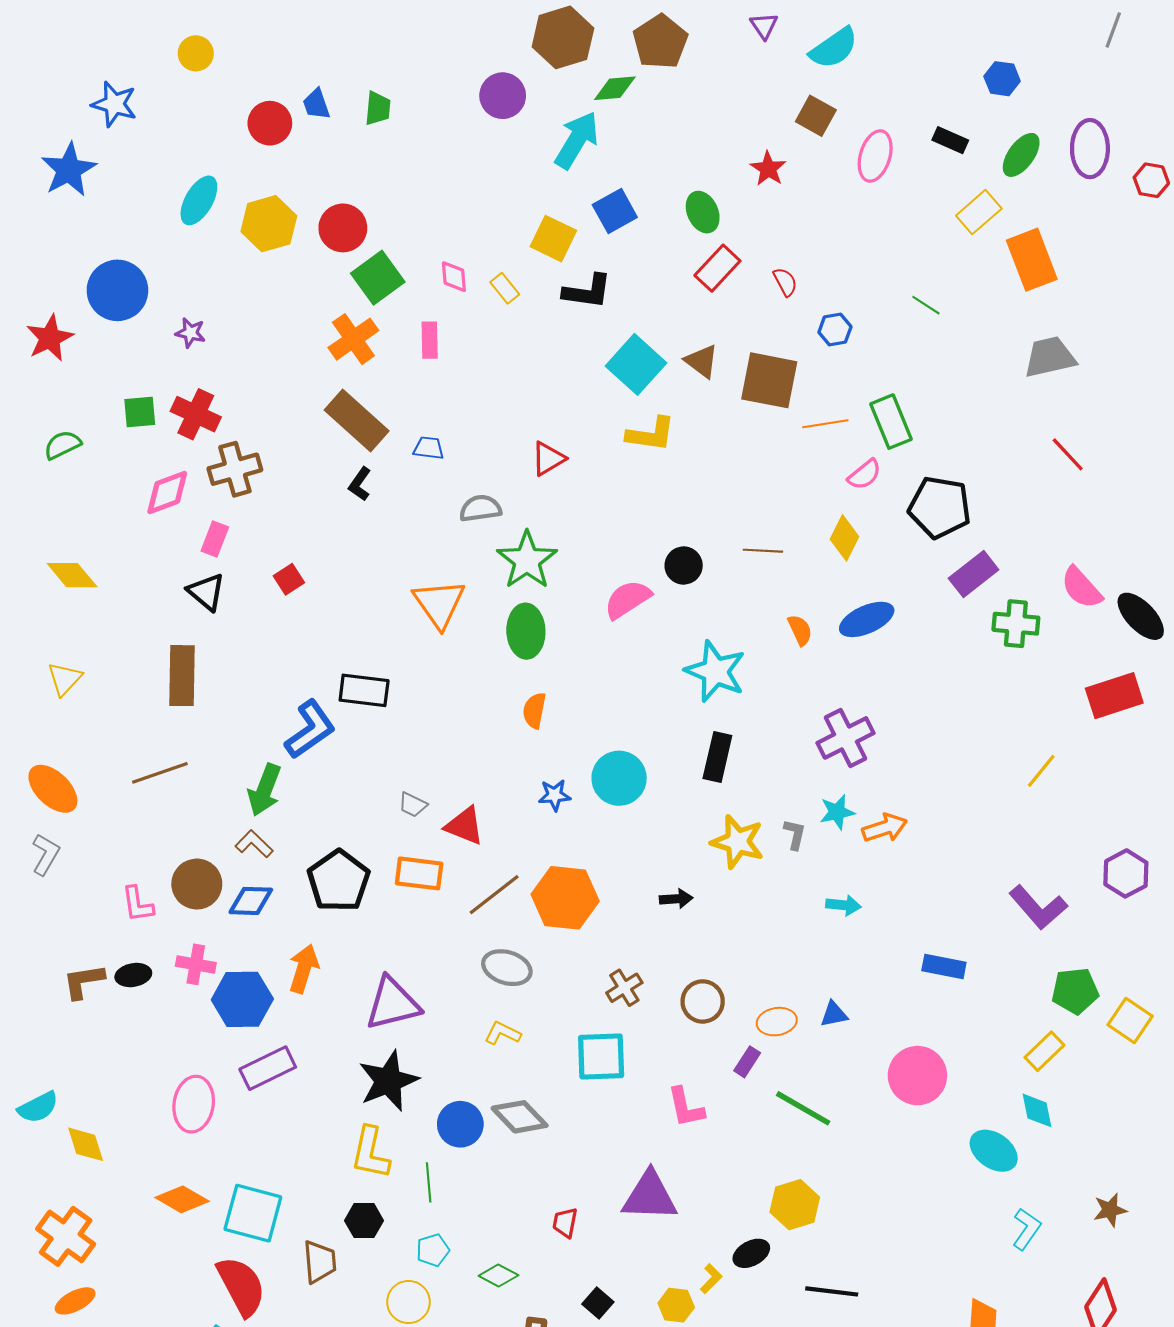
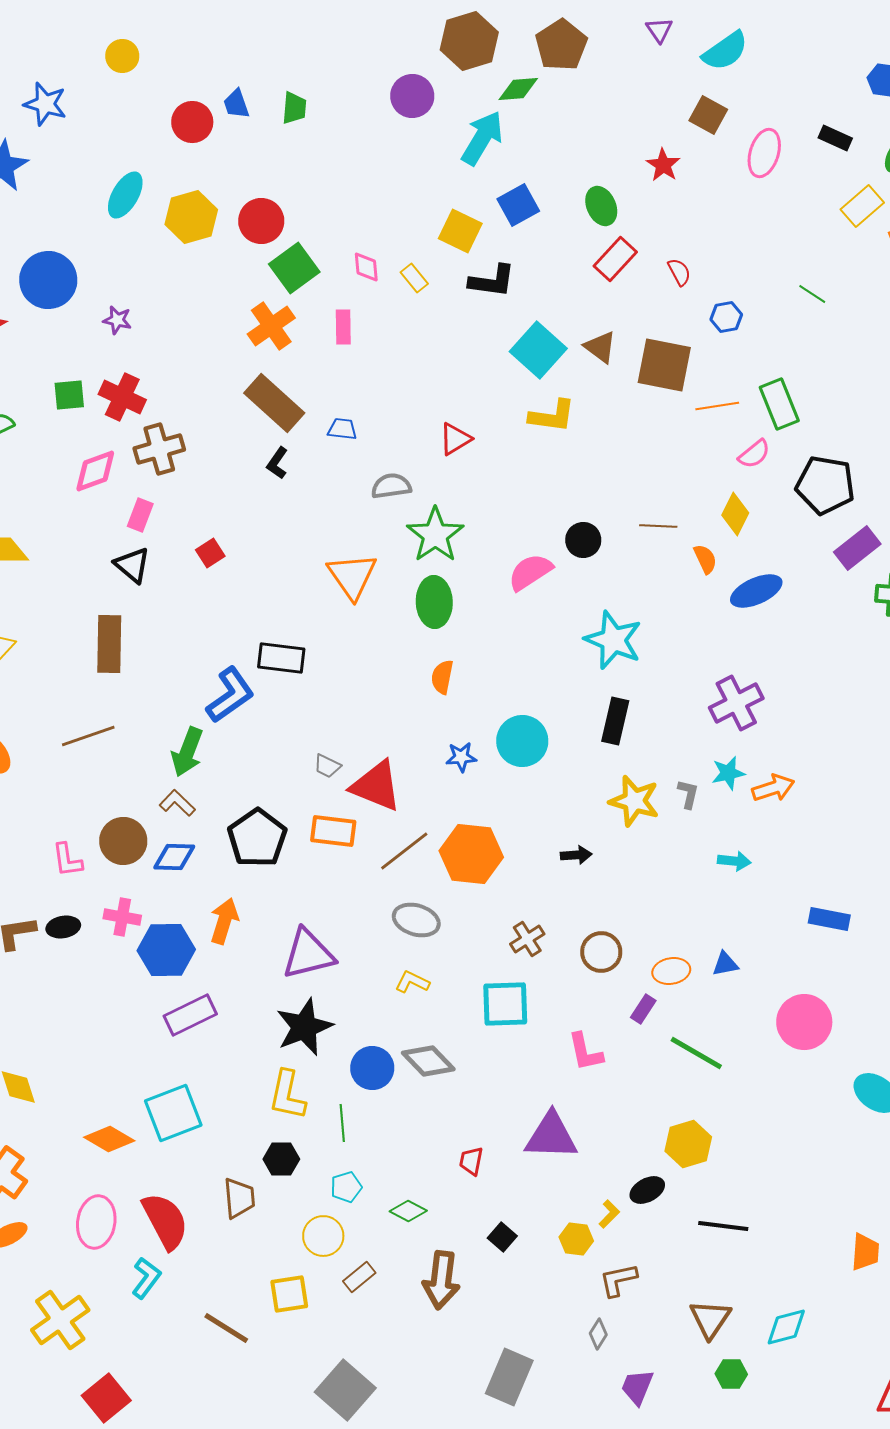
orange semicircle: (800, 630) -> (705, 559), moved
red triangle: (465, 826) -> (376, 786), size x1.4
pink ellipse: (194, 1104) -> (96, 1222), moved
cyan square: (253, 1213) -> (173, 1113), moved, turned -36

